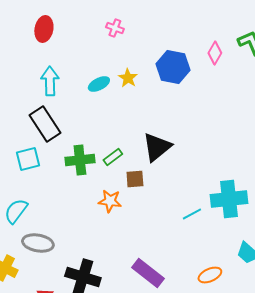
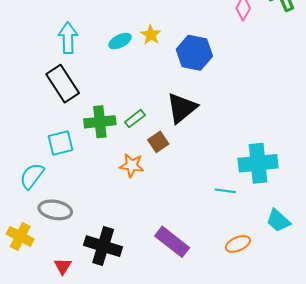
blue hexagon: (173, 67) -> (194, 53), moved
cyan square: (28, 159) -> (61, 143), moved
brown square: (135, 179) -> (158, 142), turned -30
cyan line: (192, 214) -> (225, 191), moved, turned 36

